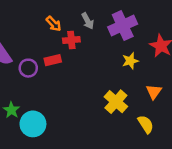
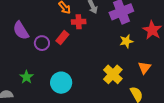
red rectangle: (53, 60) -> (62, 38), turned -40
cyan circle: (33, 124) -> (61, 83), moved

